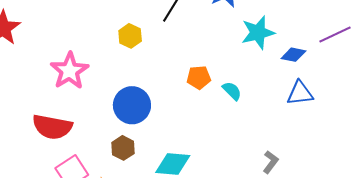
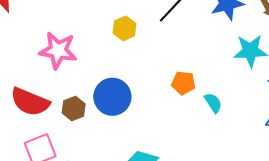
pink star: (69, 71) -> (58, 50), turned 30
brown hexagon: (123, 148) -> (74, 108), moved

